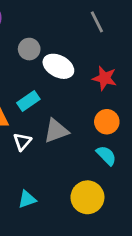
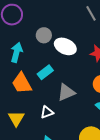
white triangle: (22, 142) -> (47, 112), moved, turned 32

